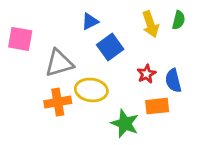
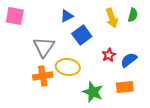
pink square: (20, 39) -> (15, 16), moved
gray triangle: (59, 63) -> (44, 47), turned -40
blue semicircle: (173, 81) -> (129, 60), turned 66
orange rectangle: (157, 106) -> (125, 87), moved

